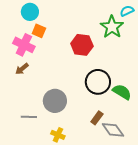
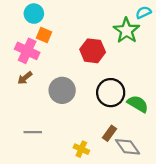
gray circle: (55, 101) -> (62, 90), moved
yellow cross: (58, 135) -> (81, 149), moved

